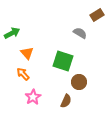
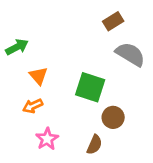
brown rectangle: (97, 15) -> (113, 21), moved
gray semicircle: (80, 33) -> (130, 54), moved, size x1.5
orange arrow: (23, 74) -> (33, 106), turned -72

